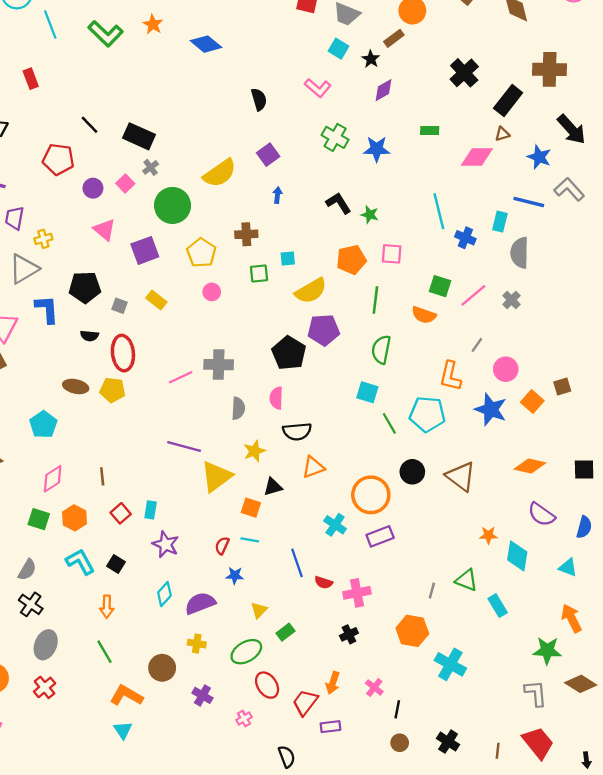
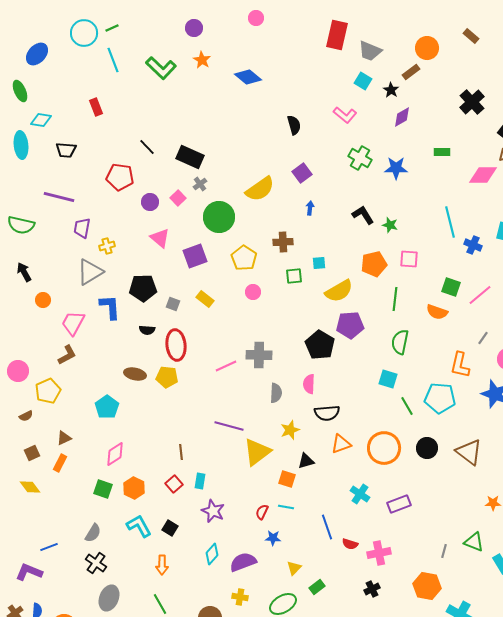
brown line: (102, 476) -> (181, 452), moved
orange circle: (371, 495) -> (384, 448), moved

